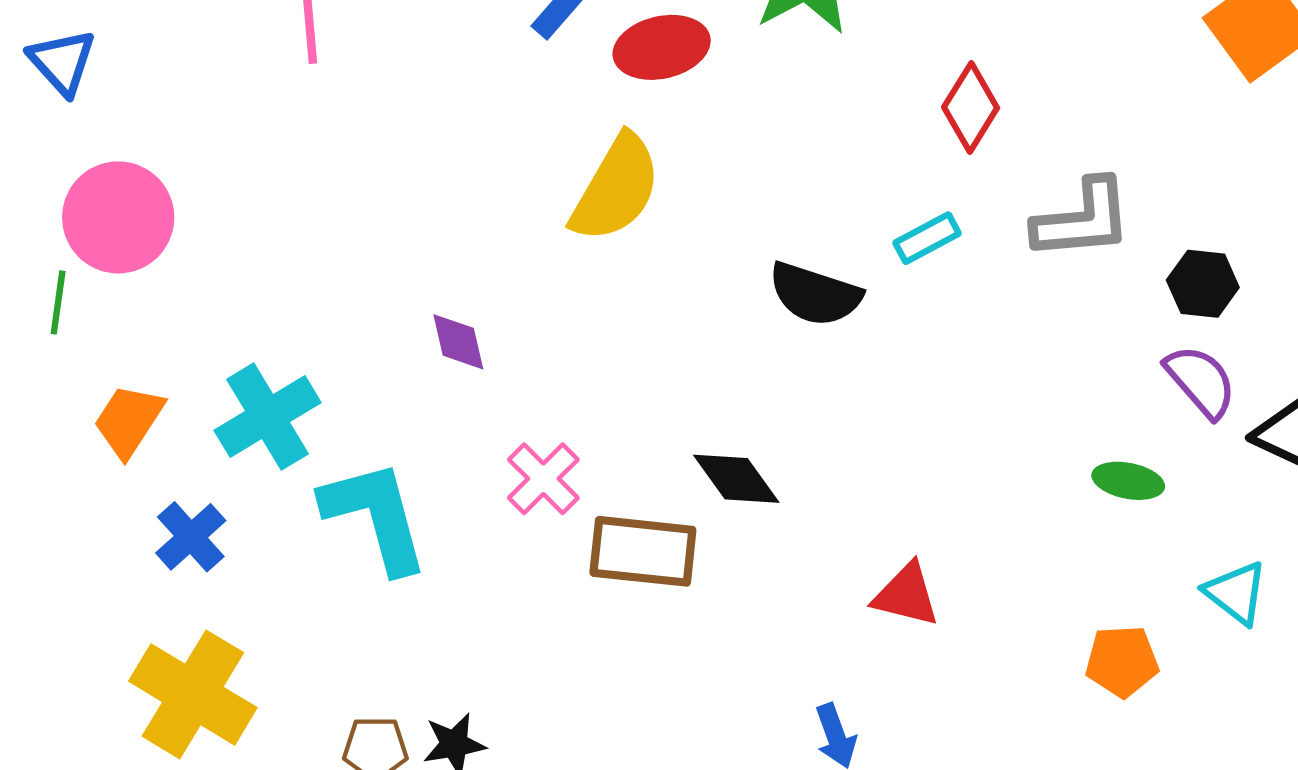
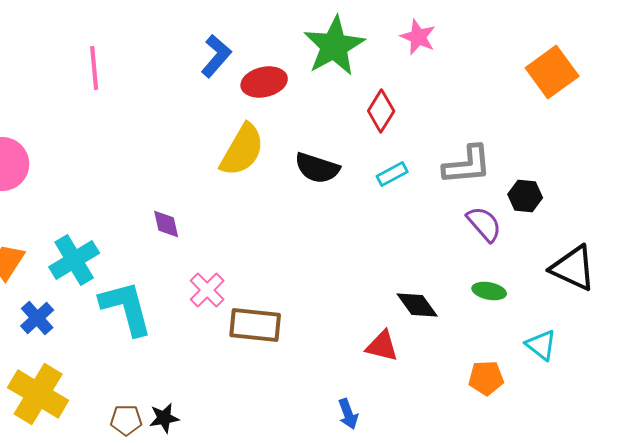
red diamond: (971, 108) -> (381, 111), moved
black semicircle: (815, 294) -> (317, 168), moved
purple semicircle: (1201, 381) -> (484, 224), moved
black diamond: (736, 479) -> (417, 305), moved

